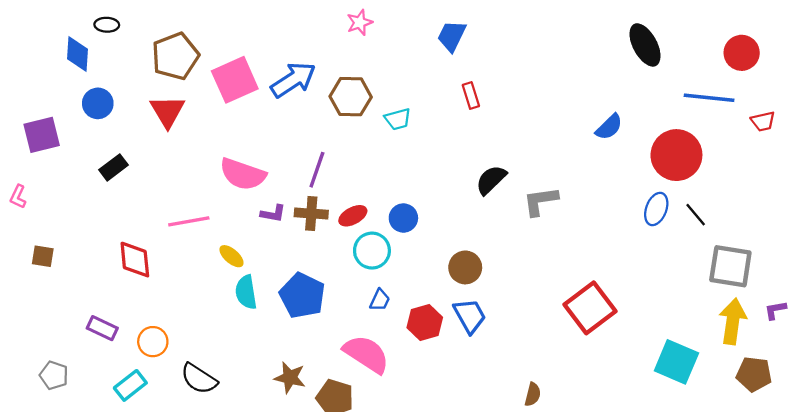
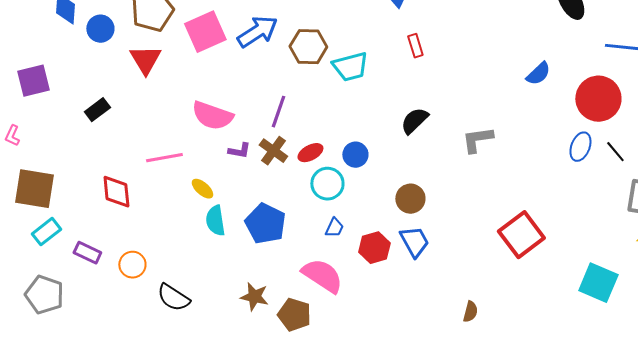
blue circle: (98, 103) -> (100, 29), moved
cyan trapezoid: (398, 119) -> (350, 67), size x1.5
black semicircle: (491, 180) -> (414, 121), moved
brown cross: (311, 214) -> (273, 151), turned 32
brown square: (43, 256) -> (34, 189), size x2.0
gray pentagon: (54, 375) -> (44, 295), size x1.5
cyan rectangle: (130, 385) -> (46, 232), moved

